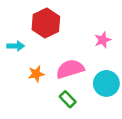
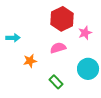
red hexagon: (46, 23) -> (62, 19), moved
pink semicircle: (70, 69) -> (58, 48), moved, size x0.7

